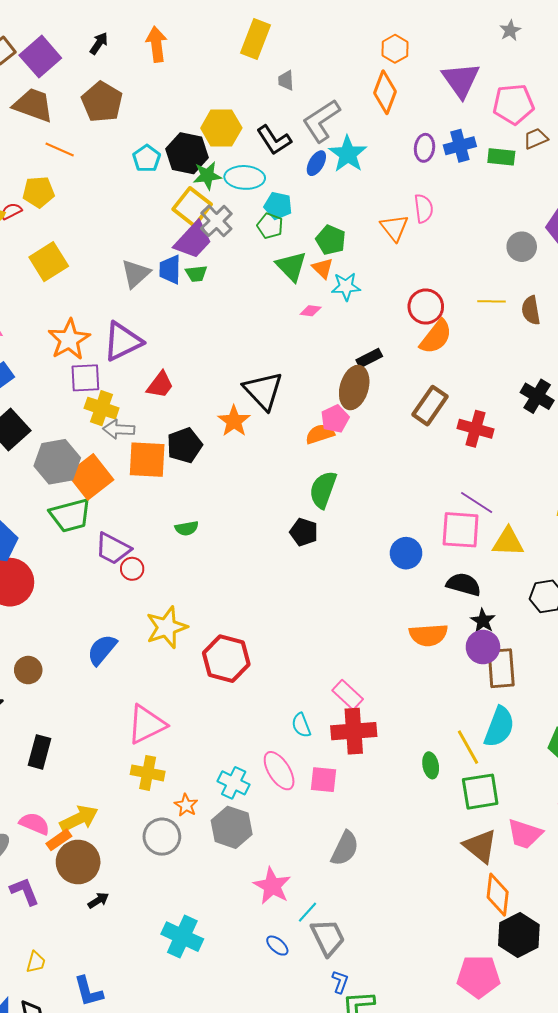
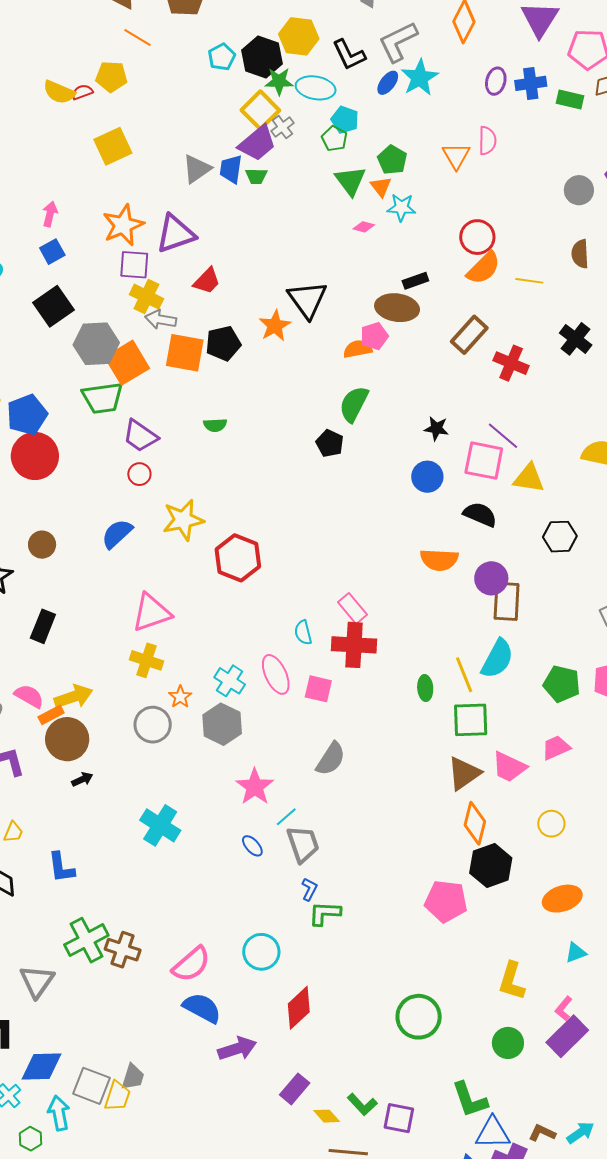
gray cross: (216, 221) -> (282, 127), size x0.7
yellow line: (491, 301) -> (529, 281), moved
brown ellipse: (354, 387) -> (397, 308), turned 75
red circle: (132, 569) -> (139, 474), moved
black star: (483, 621) -> (436, 428), moved, turned -30
brown triangle: (480, 846) -> (464, 773), turned 39

